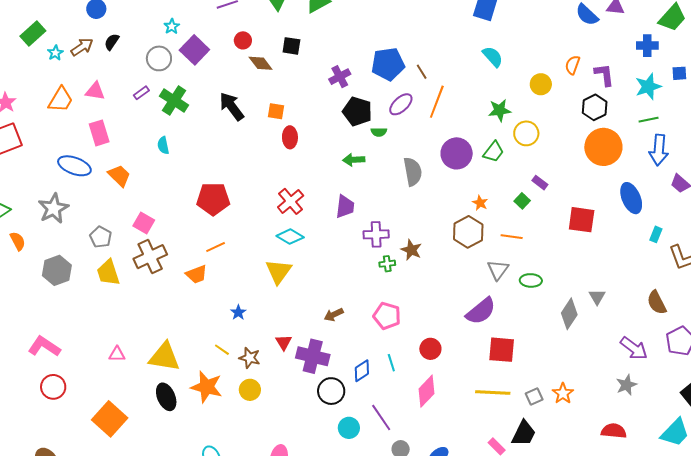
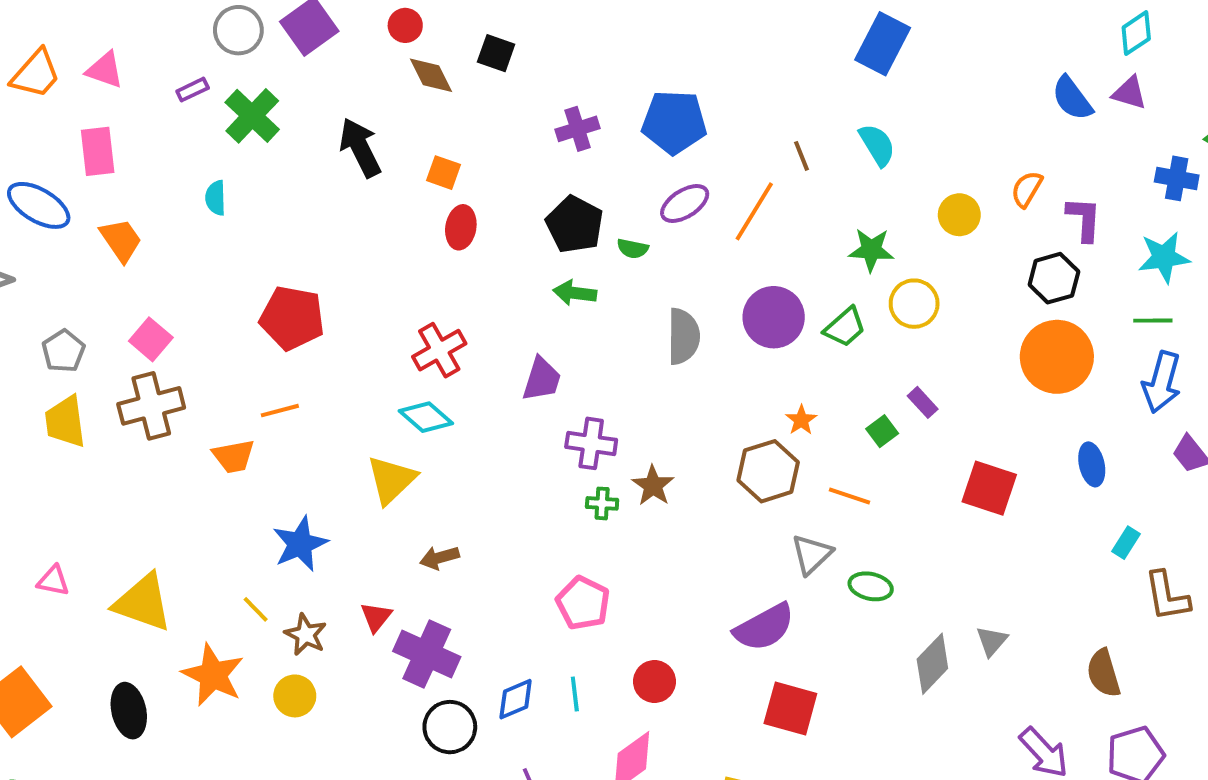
brown line: (422, 72) -> (802, 156), moved
black pentagon: (357, 111) -> (575, 224), moved
blue ellipse: (631, 198) -> (1092, 464), size x0.7
blue star: (238, 312) -> (300, 544), size x1.8
brown arrow: (334, 315) -> (439, 558), moved
black ellipse: (166, 397) -> (129, 711), moved

